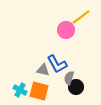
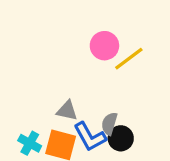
yellow line: (81, 17) -> (129, 59), moved
blue L-shape: (57, 64) -> (90, 137), moved

